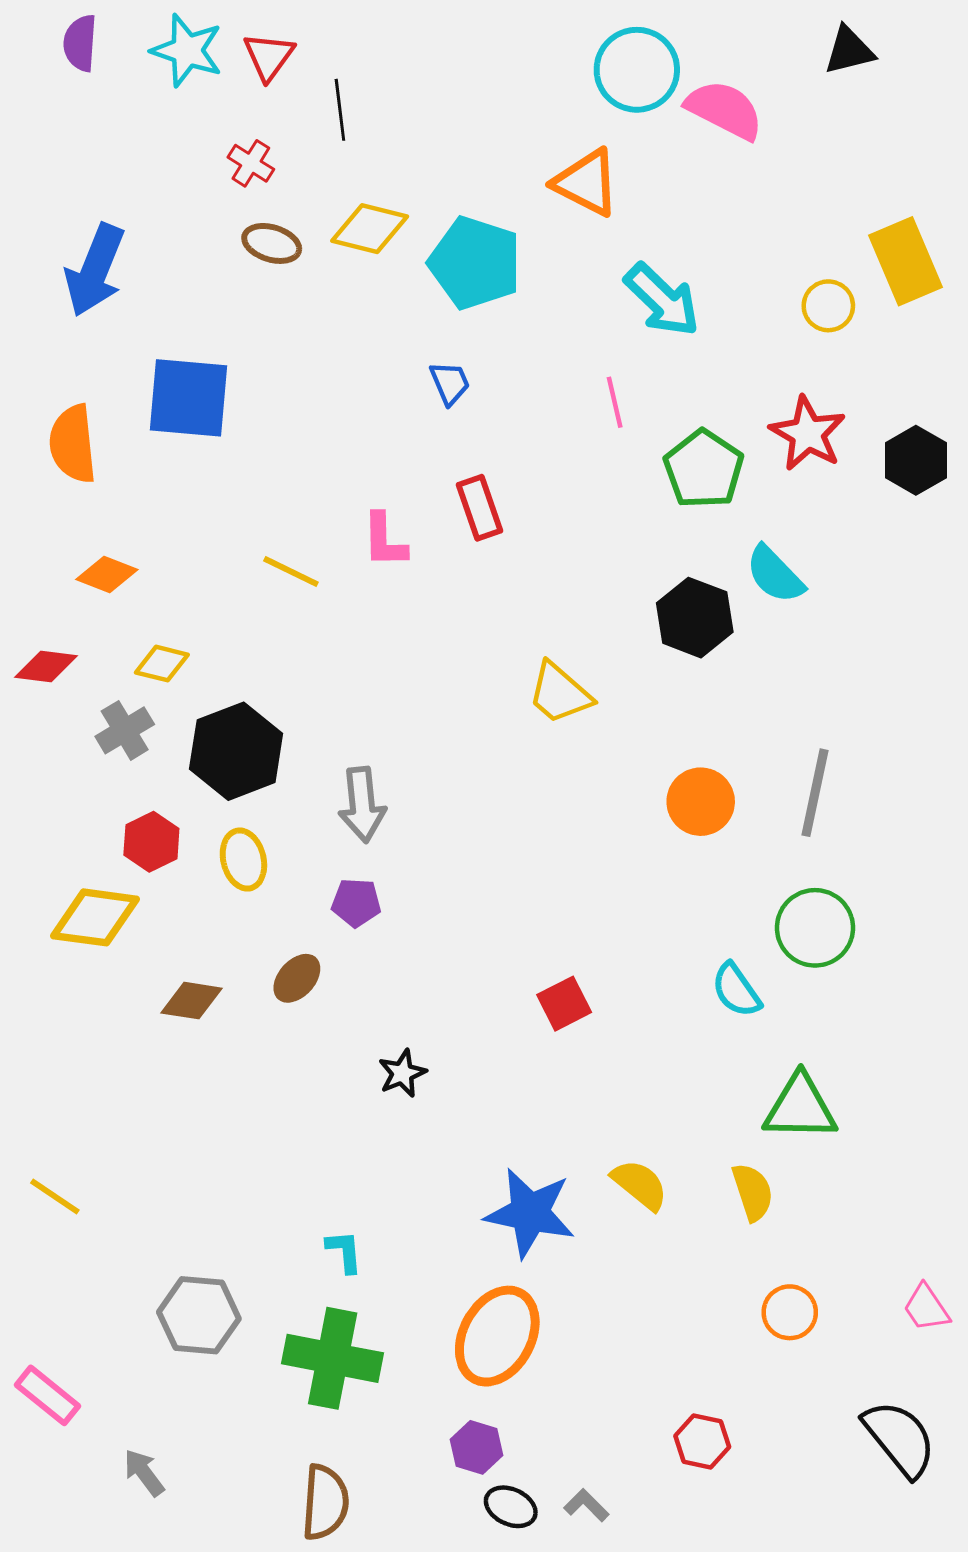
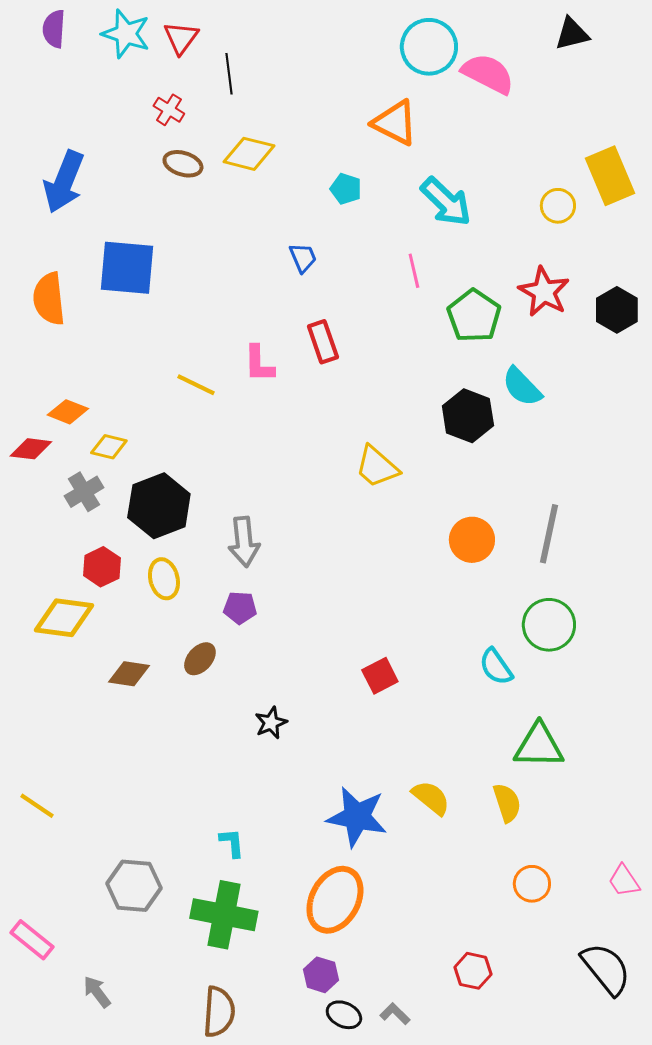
cyan pentagon: (475, 263) -> (346, 189), moved, size x0.5
orange diamond: (107, 575) -> (68, 412), moved

